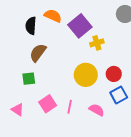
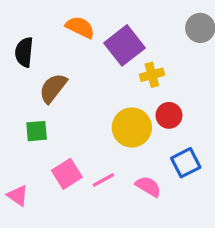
black semicircle: (31, 26) -> (24, 52), moved
red circle: (114, 74) -> (169, 115), moved
pink line: (70, 107) -> (103, 180), turned 48
pink triangle: (18, 110) -> (18, 196), moved

